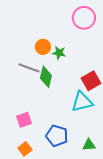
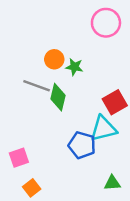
pink square: (24, 120) -> (19, 158), moved
blue pentagon: (57, 136) -> (82, 145), moved

